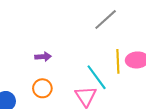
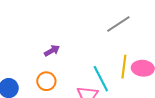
purple arrow: (43, 57) -> (52, 51), turned -35

